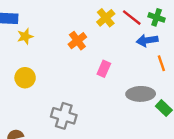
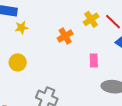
pink rectangle: (104, 69) -> (94, 61), moved, turned -32

